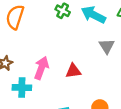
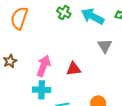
cyan cross: (22, 88) -> (42, 90), moved

